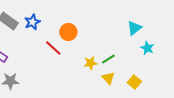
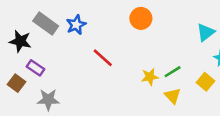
orange circle: (68, 32) -> (141, 18), moved
yellow square: (134, 82) -> (206, 82), moved

